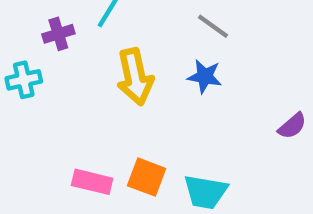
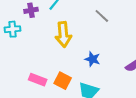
blue star: (205, 76) -> (92, 59), moved

